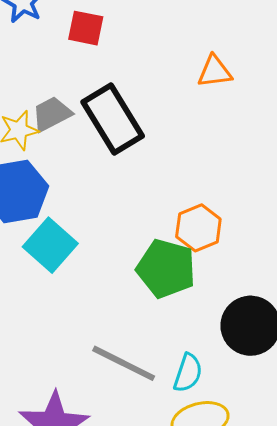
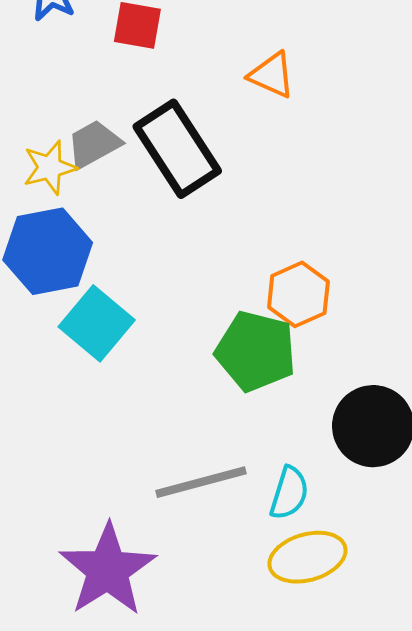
orange triangle: (215, 72) -> (272, 75), moved, turned 33
gray line: (124, 363) -> (201, 482), turned -40

